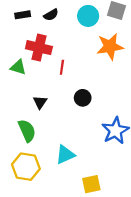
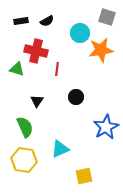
cyan circle: (88, 16) -> (80, 33), moved

